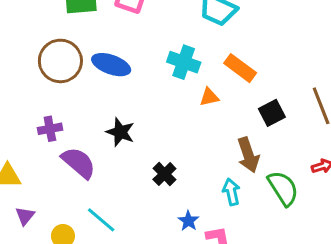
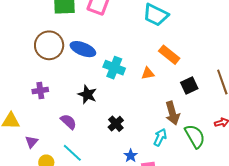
cyan cross: (184, 62) -> (114, 68), moved
purple semicircle: (79, 163) -> (68, 122), moved, size x0.7
cyan arrow: (231, 192) -> (160, 137), turned 36
purple triangle: (25, 216) -> (32, 142), moved

